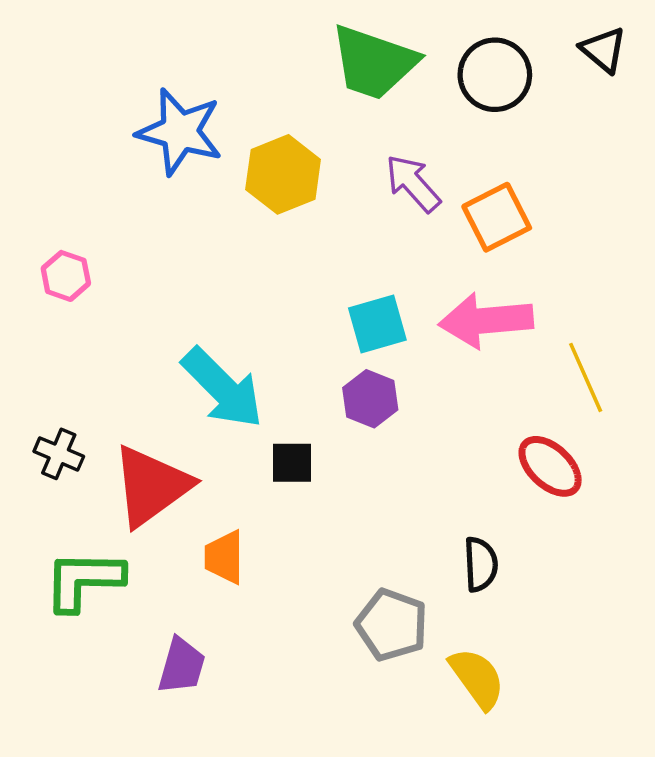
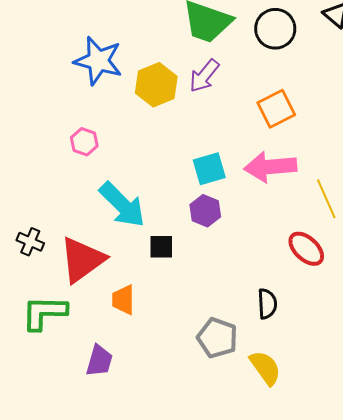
purple arrow: (413, 183) -> (204, 76), moved, turned -99
pink hexagon: (66, 276) -> (84, 142), moved

